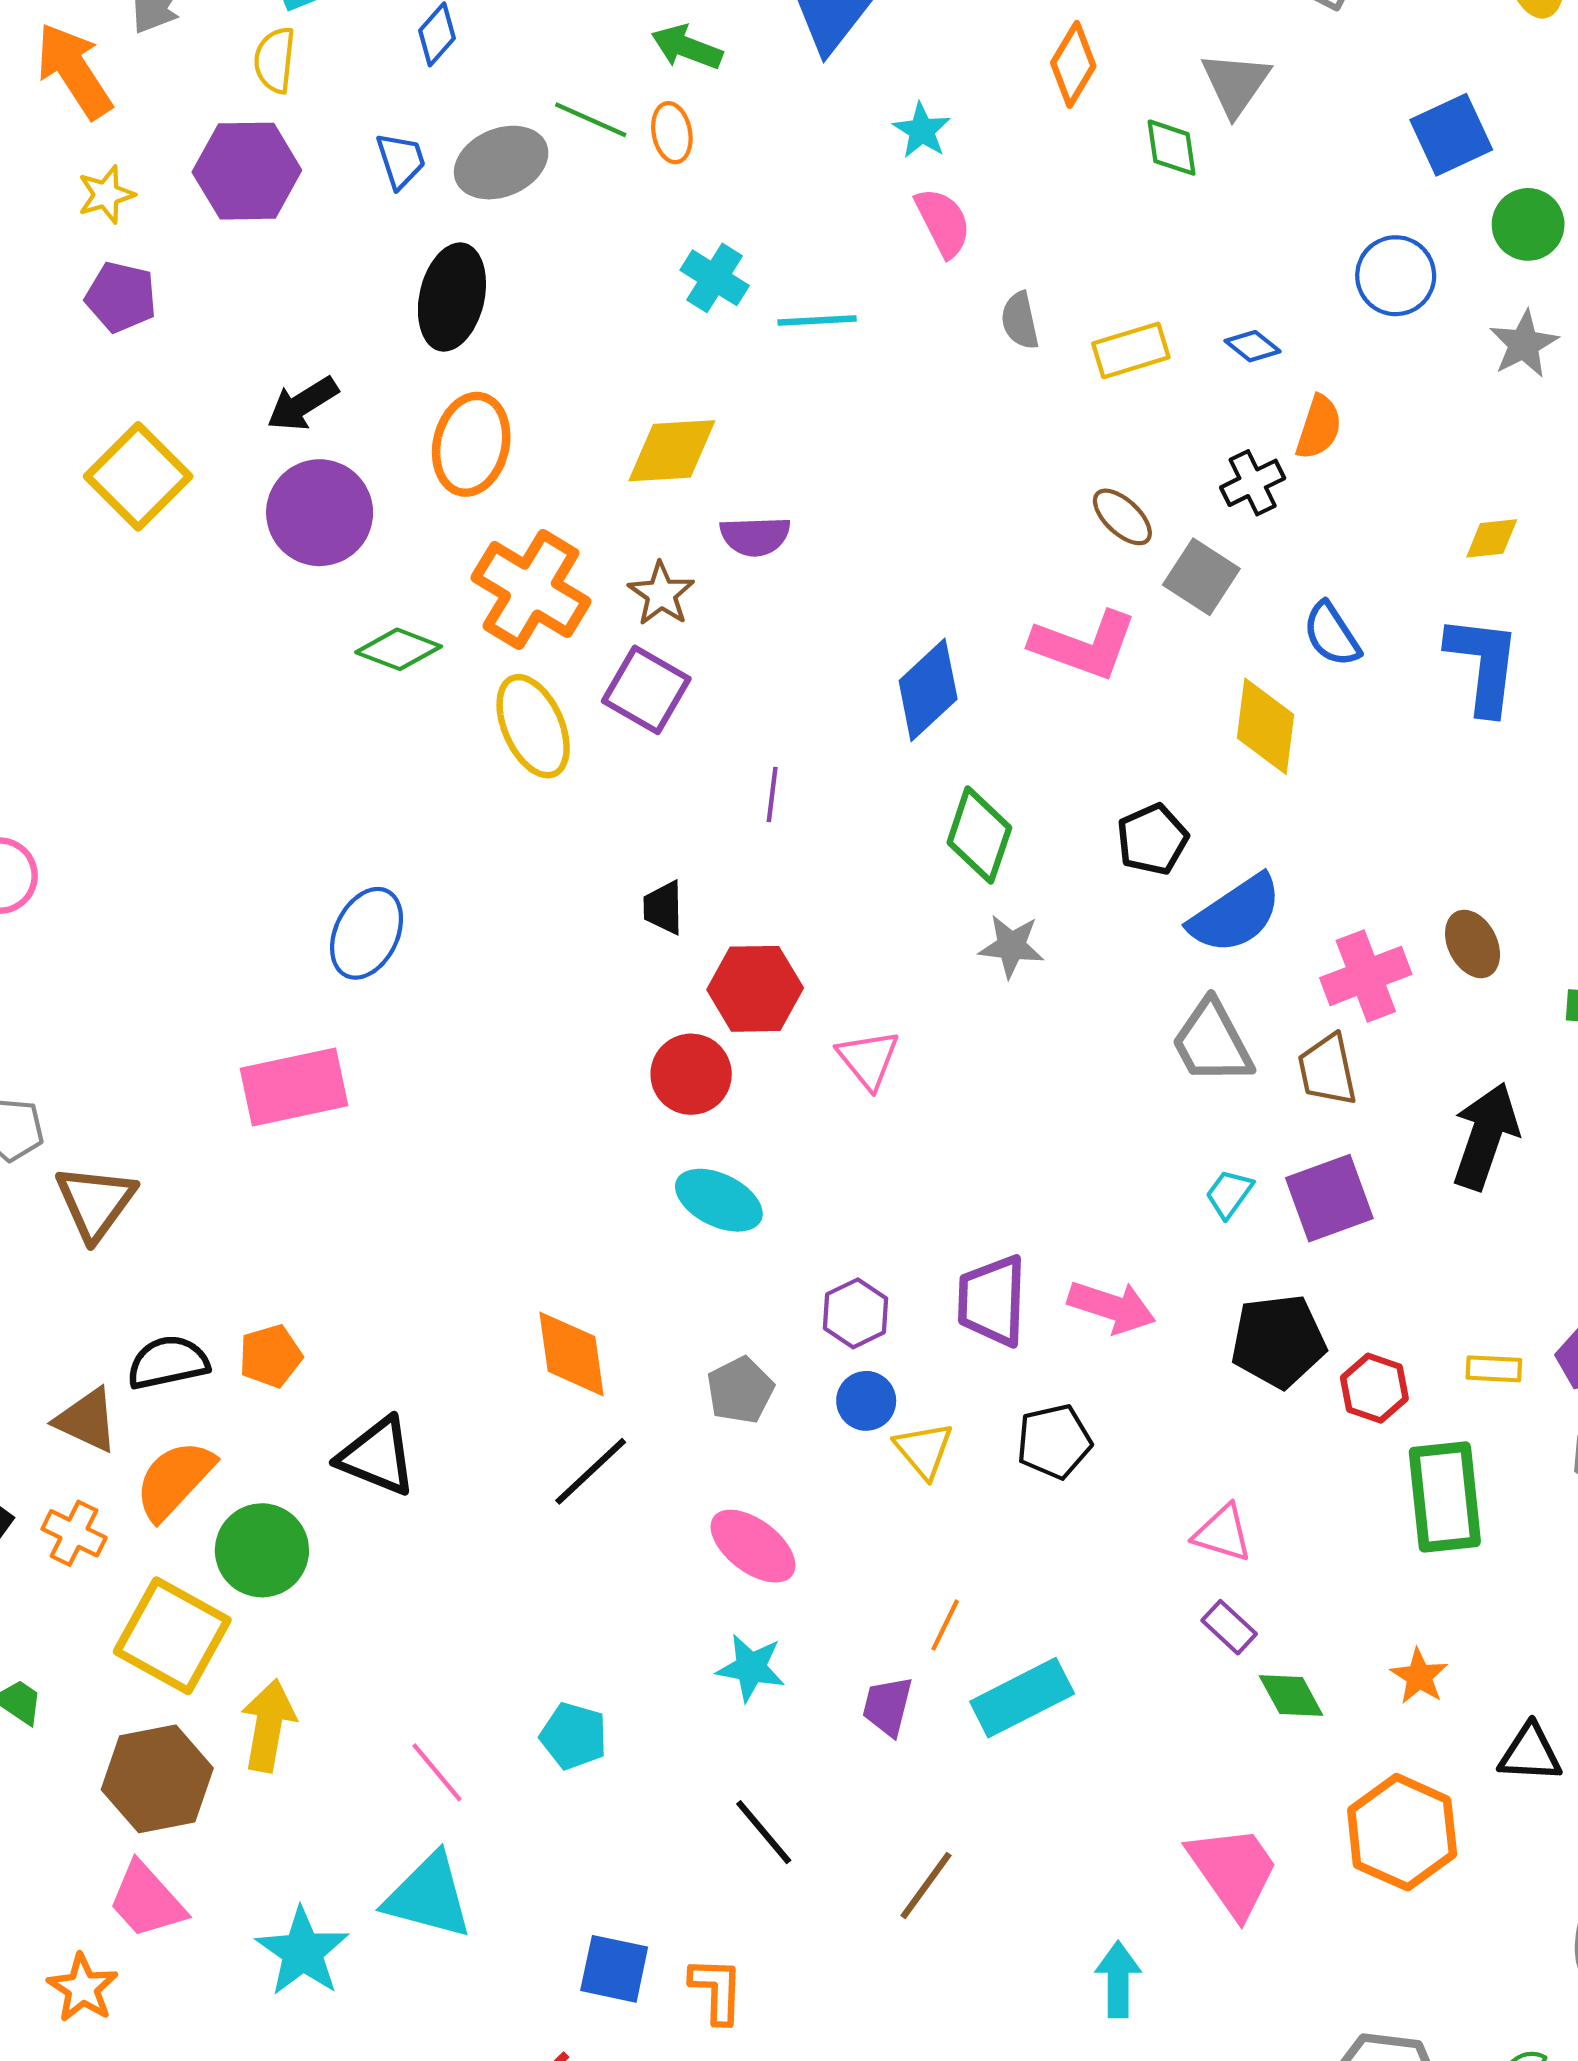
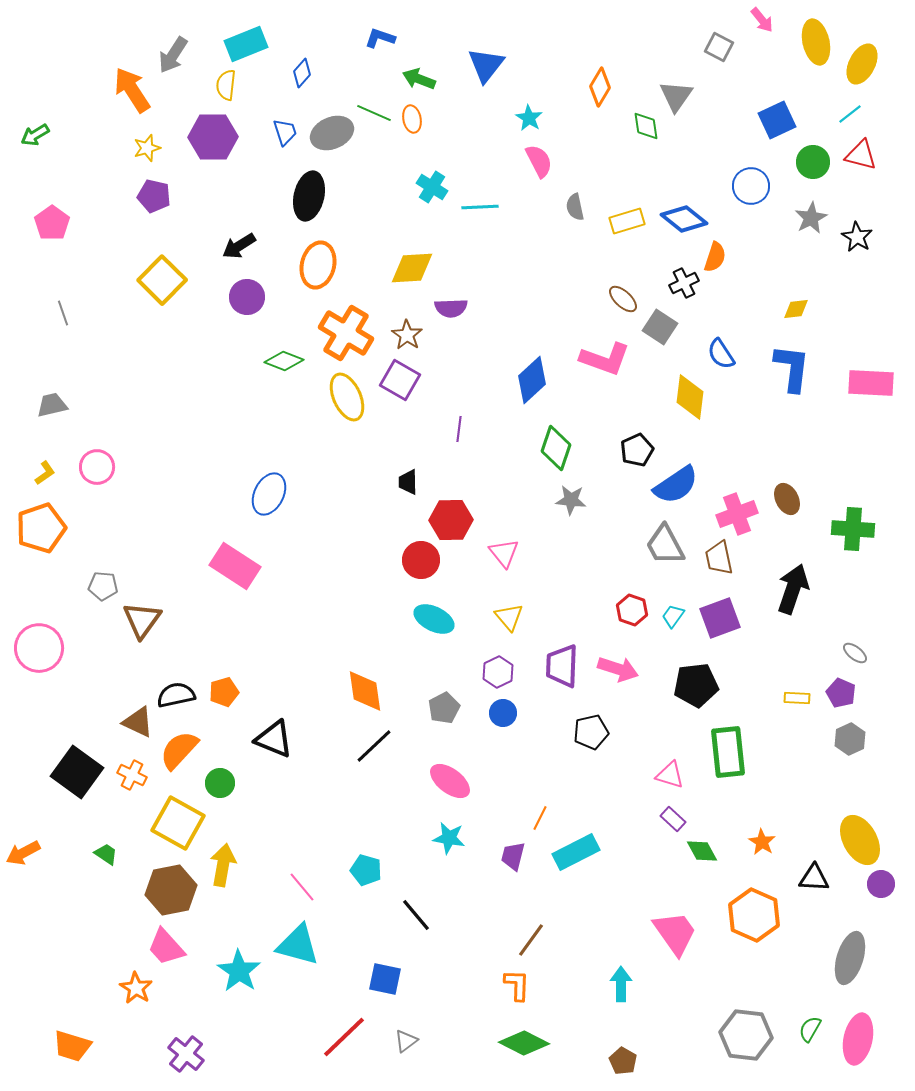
blue diamond: (1253, 346) -> (684, 219), size x1.8
purple circle: (320, 513) -> (247, 297), size x0.7
pink rectangle: (294, 1087) -> (235, 566), turned 45
red hexagon: (1374, 1388) -> (632, 610), moved
yellow triangle: (924, 1450) -> (509, 617), moved
green rectangle: (1445, 1497) -> (728, 752), moved
green circle: (262, 1550) -> (220, 783), size x0.7
black line: (764, 1832) -> (416, 915), moved
orange L-shape: (717, 1990) -> (517, 985), moved

